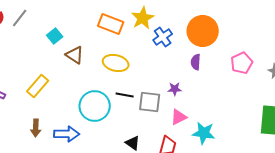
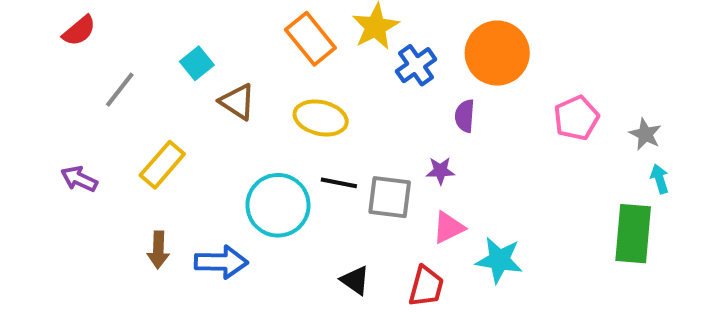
gray line: (20, 18) -> (120, 90), moved
orange rectangle: (111, 24) -> (310, 39), turned 30
purple semicircle: (196, 62) -> (465, 116), moved

